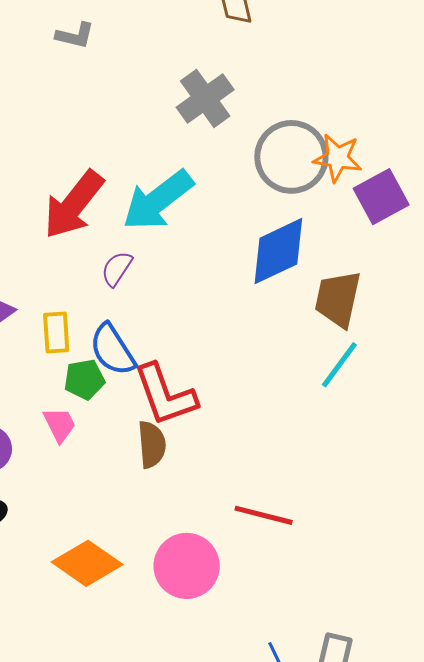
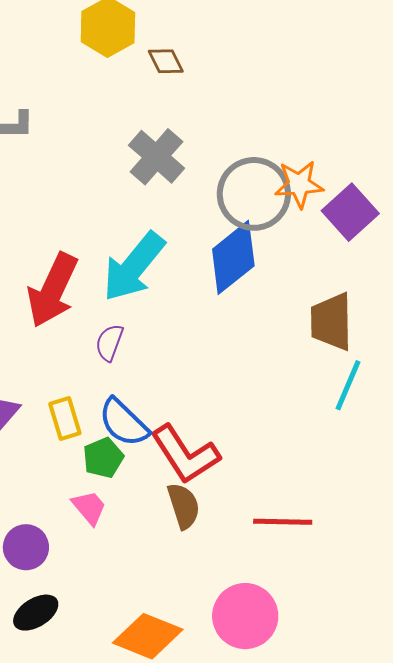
blue diamond: (278, 251) -> (233, 257), moved
red line: (264, 515) -> (283, 522), moved

